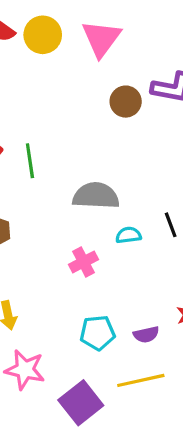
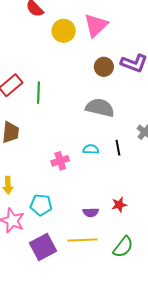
yellow circle: (43, 35) -> (64, 31), moved
gray semicircle: (96, 196) -> (100, 108), moved
cyan pentagon: (98, 333) -> (41, 205), moved

